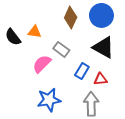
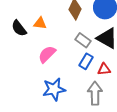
gray rectangle: (61, 49) -> (83, 40), moved

